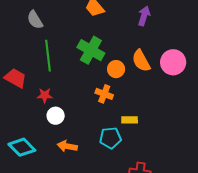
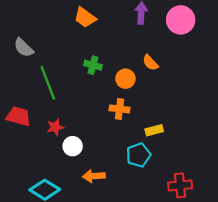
green cross: (91, 50) -> (93, 65), size x0.6
orange semicircle: (141, 61) -> (150, 63), size x0.7
pink circle: (173, 62) -> (181, 20), moved

